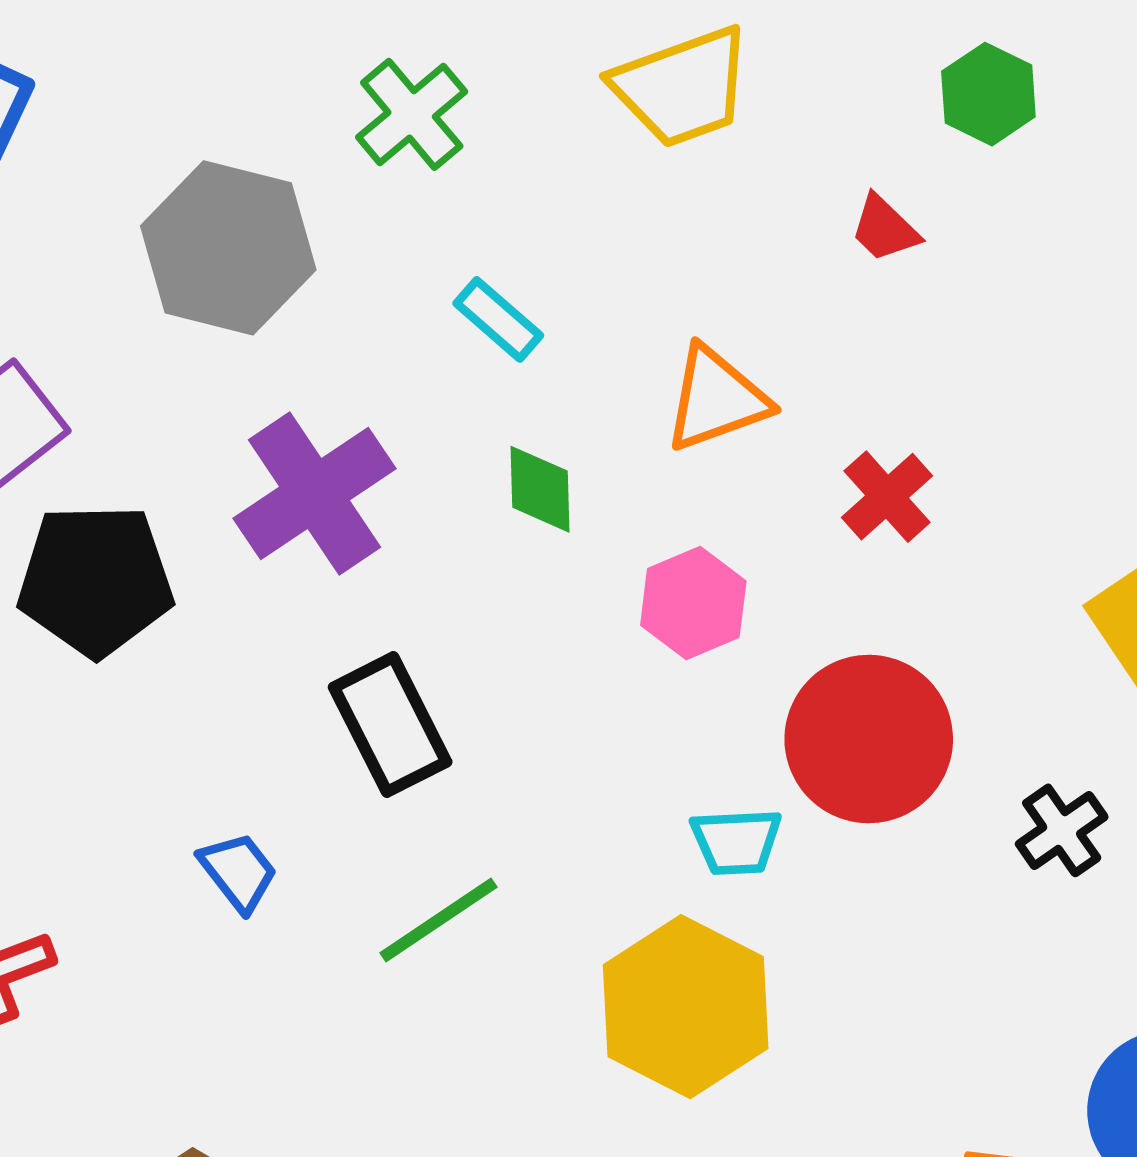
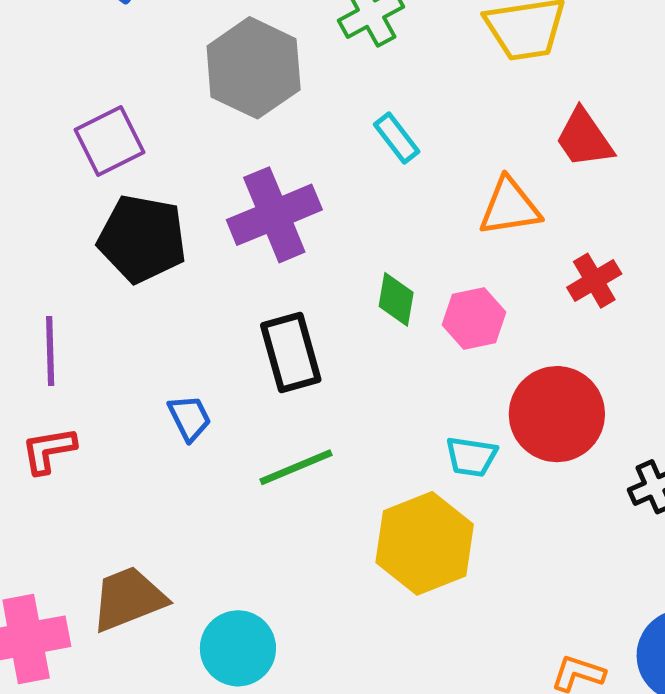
red trapezoid: (885, 228) -> (584, 138), moved, size x1.5
green diamond: (540, 489) -> (396, 299), moved

